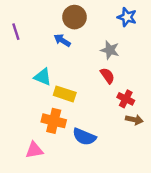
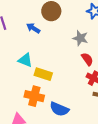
blue arrow: (62, 40) -> (33, 28), moved
red semicircle: (107, 76) -> (87, 59), moved

